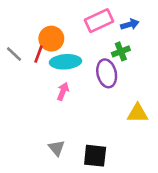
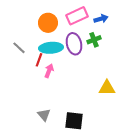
orange circle: (51, 39) -> (48, 23), moved
gray line: (14, 54) -> (19, 48), moved
red line: (38, 54) -> (39, 60), moved
purple ellipse: (107, 73) -> (74, 44), moved

